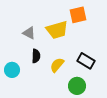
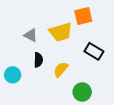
black rectangle: (86, 61) -> (94, 51), moved

